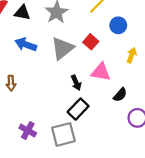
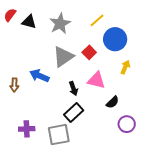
blue circle: (118, 25) -> (115, 39), size x1.5
blue arrow: (26, 44) -> (39, 76), moved
purple cross: (28, 131) -> (27, 129), turned -35

